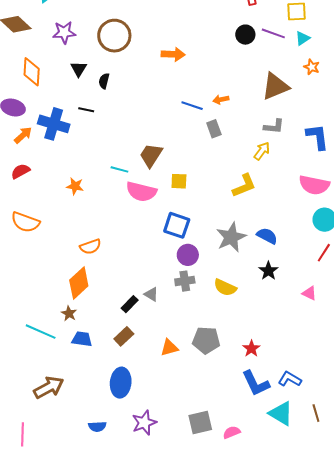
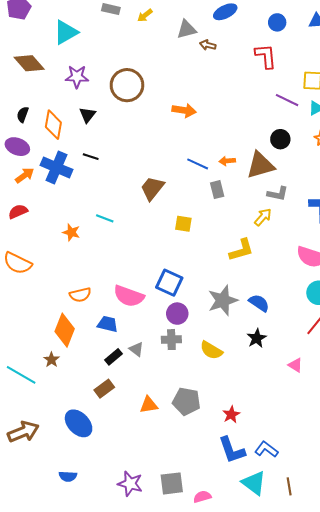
black circle: (245, 35) -> (280, 139), moved
orange diamond: (32, 72) -> (53, 125), moved
black semicircle: (104, 81) -> (23, 115), moved
brown triangle: (275, 86) -> (260, 165), moved
brown trapezoid: (151, 155) -> (152, 188), moved
cyan line: (119, 169) -> (105, 218), moved
yellow square: (179, 181) -> (183, 224), moved
pink semicircle: (141, 192) -> (129, 296), moved
orange diamond: (79, 283) -> (65, 330), turned -32
blue trapezoid: (82, 339) -> (108, 324), moved
blue ellipse: (121, 383) -> (79, 423), moved, turned -56
purple star: (144, 423) -> (130, 484), moved, turned 30

